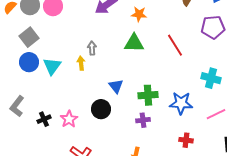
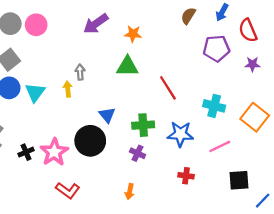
red line: (175, 45) -> (168, 88), moved
black circle: (101, 109) -> (90, 141), size x1.4
pink star: (69, 119) -> (54, 152), size x1.4
purple cross: (143, 120) -> (138, 153), turned 32

